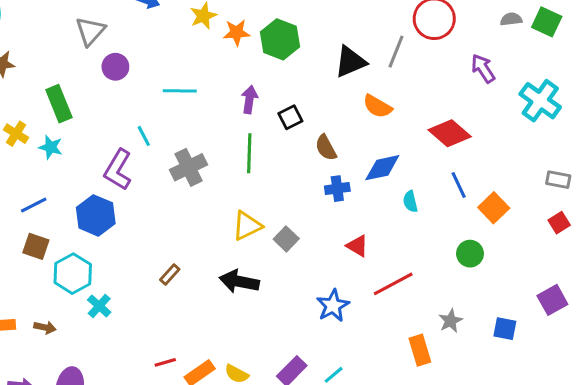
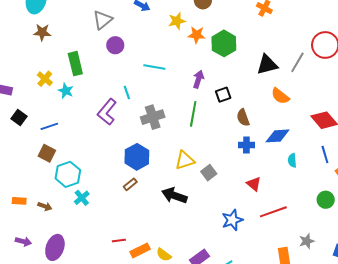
blue hexagon: (96, 215) -> (137, 157), moved

